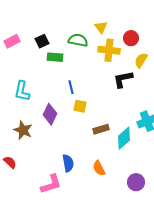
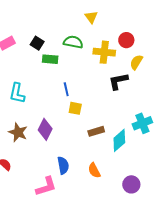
yellow triangle: (101, 27) -> (91, 17), moved
black square: (42, 41) -> (37, 43), turned -32
purple diamond: (50, 114) -> (45, 129), moved

